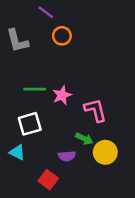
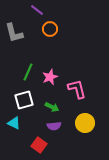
green line: (35, 89) -> (28, 72), turned -66
green arrow: (84, 139) -> (52, 107), moved

